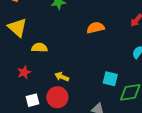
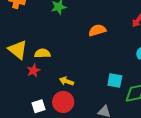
yellow triangle: (17, 28) -> (18, 50), moved
red star: (24, 72) -> (33, 71), moved

